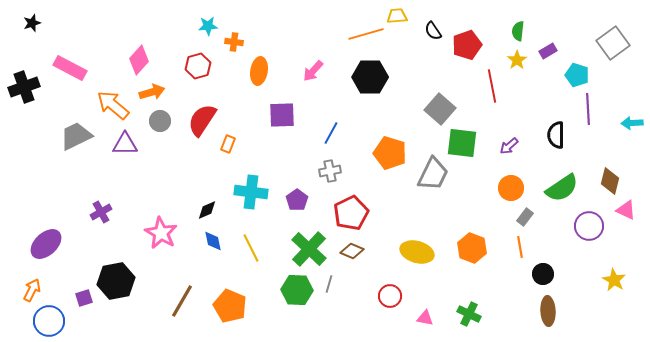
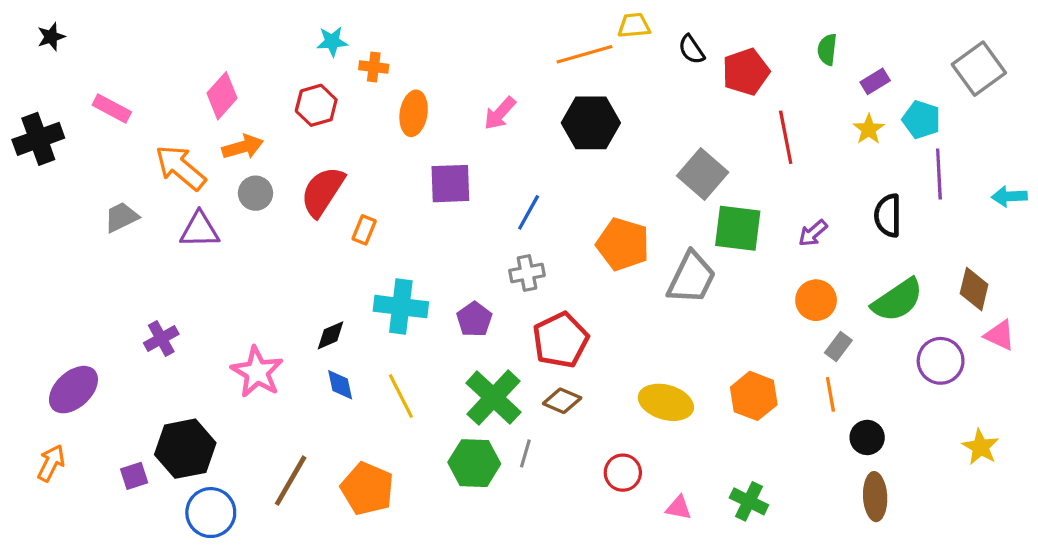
yellow star: (517, 60) -> (869, 129), moved
pink rectangle: (70, 68) -> (112, 109), size x0.7
gray trapezoid: (76, 136) -> (121, 217), size x0.7
blue circle: (49, 321) -> (211, 513), moved

